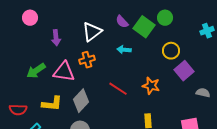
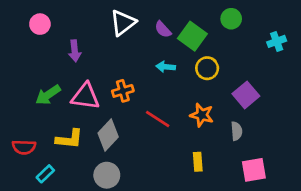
green circle: (165, 18) -> (231, 19), moved
white triangle: (92, 32) -> (123, 23), moved
yellow circle: (171, 51) -> (207, 68), moved
orange cross: (87, 60) -> (123, 91), moved
gray semicircle: (203, 93) -> (237, 131), moved, turned 72

